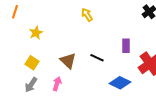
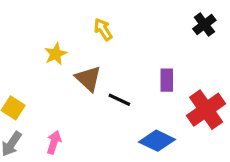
yellow star: (36, 33) -> (56, 54), moved
brown triangle: (68, 61) -> (88, 78), moved

